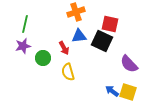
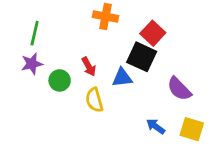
orange cross: (76, 12) -> (106, 16), turned 30
red square: (110, 24) -> (153, 33), turned 30
blue triangle: (79, 36) -> (122, 78), moved
yellow square: (128, 92) -> (192, 129), moved

